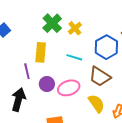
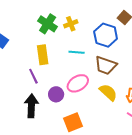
yellow cross: (75, 28) -> (71, 24), turned 32
purple circle: (47, 84) -> (56, 94), moved

